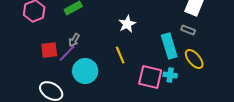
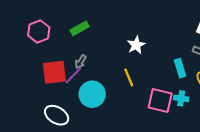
cyan rectangle: (169, 46) -> (180, 68), size x0.7
red square: (49, 50) -> (54, 72), size x1.4

